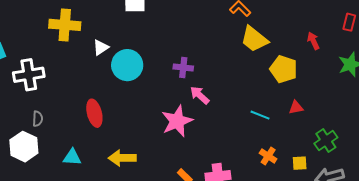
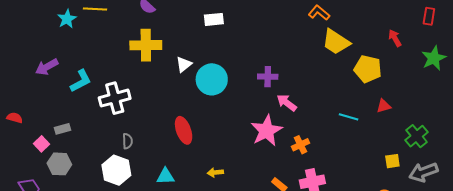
orange cross: (268, 156) -> (300, 145), moved, turned 36
yellow arrow: (122, 158) -> (215, 172), size x0.6

